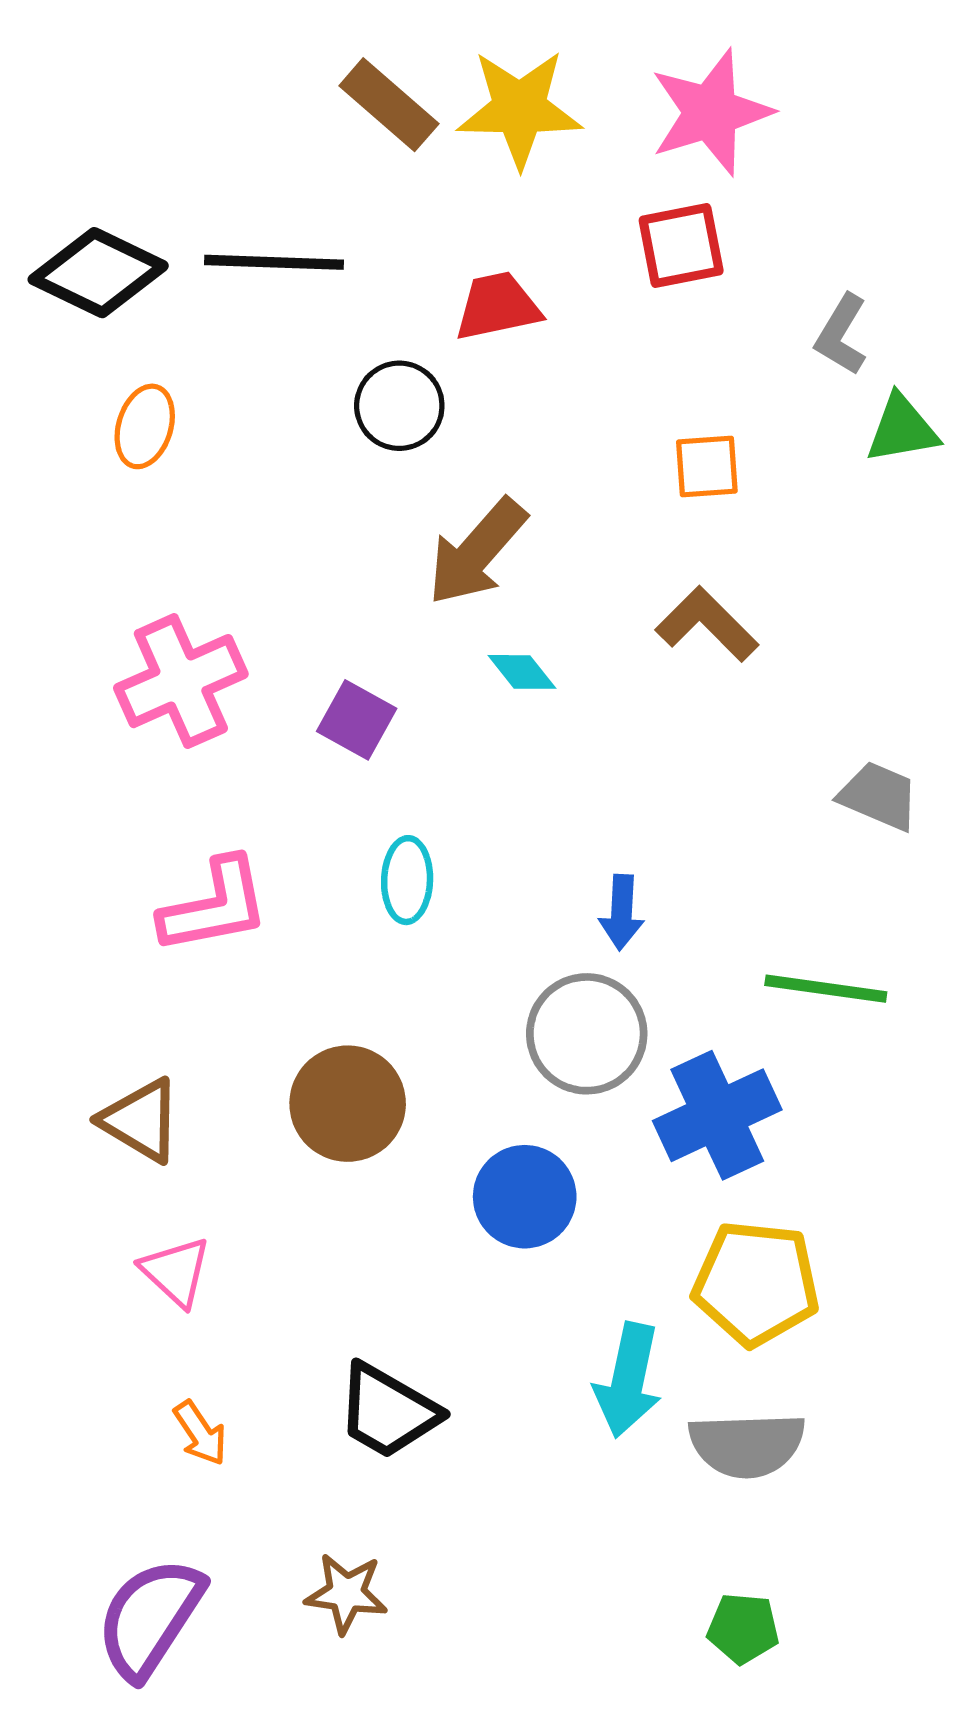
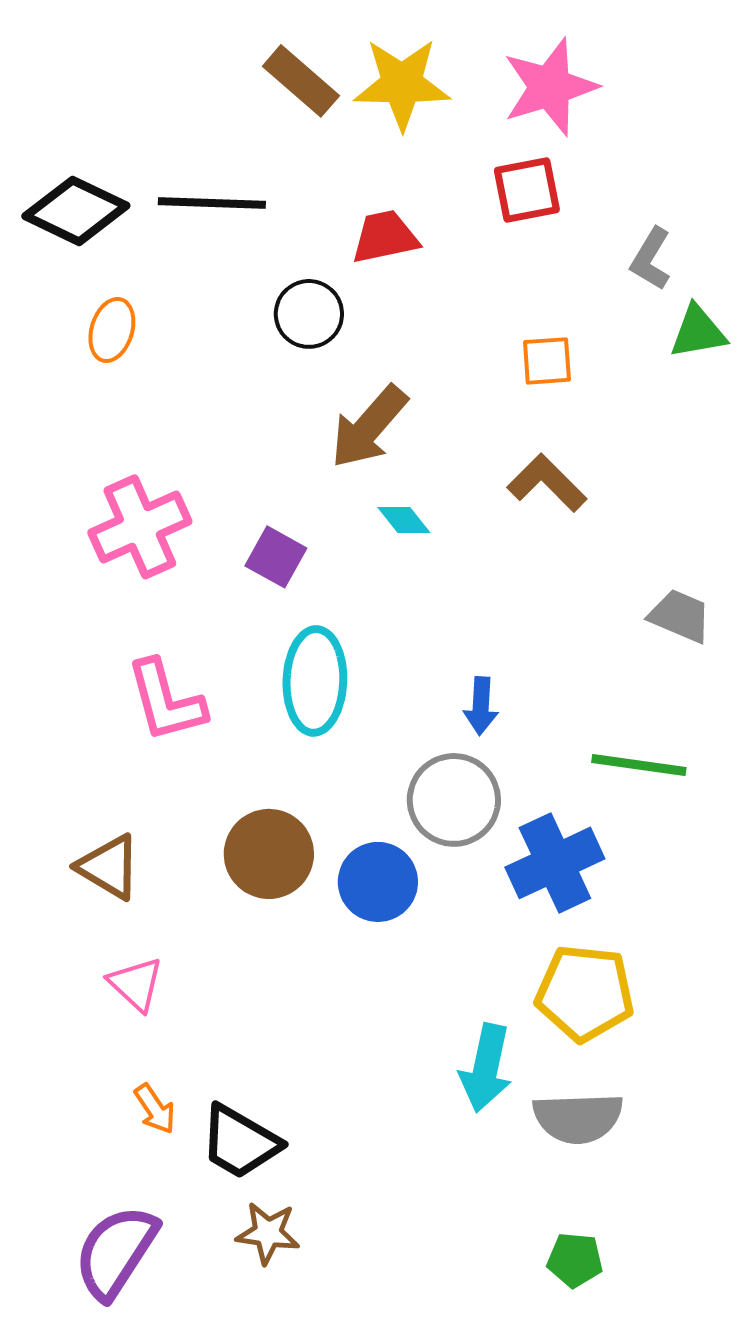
cyan ellipse: (407, 880) -> (315, 681), size x1.6
pink L-shape: (215, 906) -> (166, 701), turned 86
blue circle: (525, 1197) -> (378, 882), moved
black trapezoid: (388, 1411) -> (240, 1142), moved

